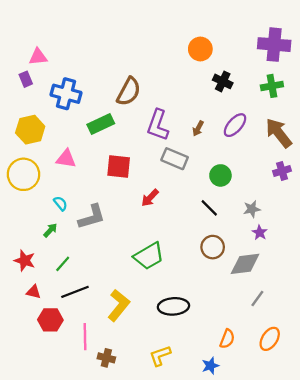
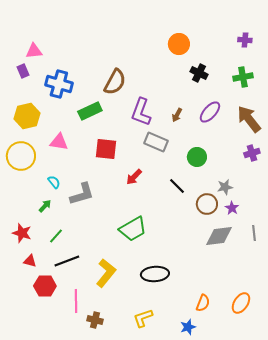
purple cross: (274, 45) -> (245, 40), size x0.5
black line: (209, 208) -> (177, 186), moved
brown circle: (213, 247) -> (207, 204), moved
gray line: (257, 299) -> (254, 233), moved, turned -42

